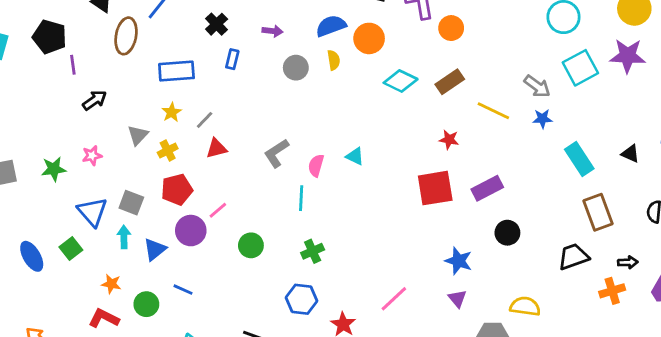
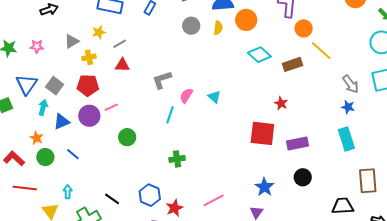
yellow line: (493, 111) -> (321, 51), moved
cyan rectangle: (579, 159) -> (346, 139), moved
green cross: (313, 251) -> (177, 159), moved
orange star: (111, 284) -> (36, 138), moved
blue hexagon: (302, 299) -> (150, 195), moved

